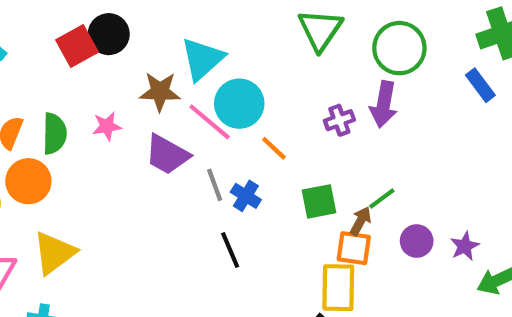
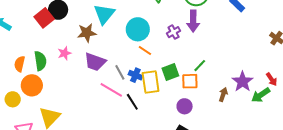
cyan circle: (239, 104) -> (138, 29), moved
pink line: (210, 122) -> (111, 90), moved
brown arrow: (360, 221) -> (223, 95), moved
purple circle: (417, 241) -> (185, 106), moved
purple star: (465, 246) -> (243, 82), size x1.5
orange square: (354, 248) -> (190, 81), moved
yellow rectangle: (338, 288) -> (151, 82), moved

